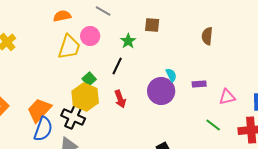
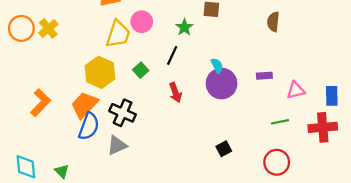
cyan semicircle: (171, 75) -> (217, 66), moved
yellow hexagon: (85, 97) -> (100, 72), moved
green line: (213, 125) -> (280, 122), turned -49

